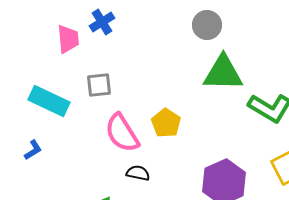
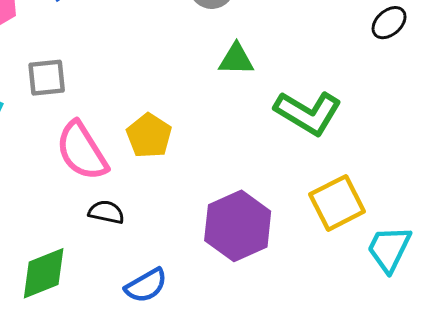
green triangle: (223, 73) -> (236, 59), size x0.6

